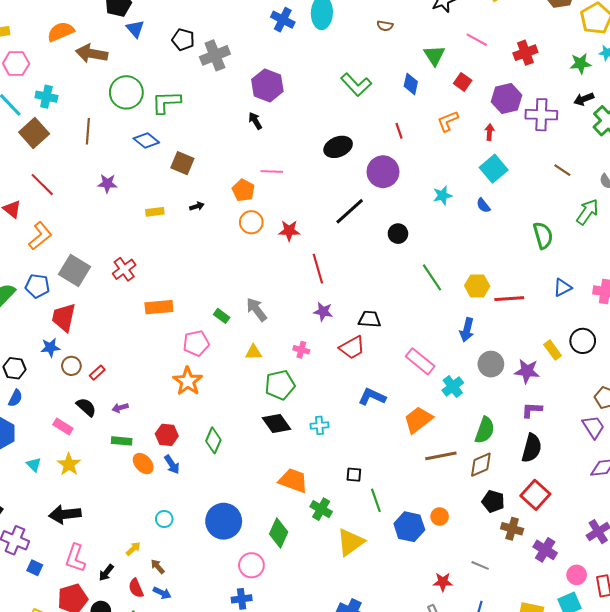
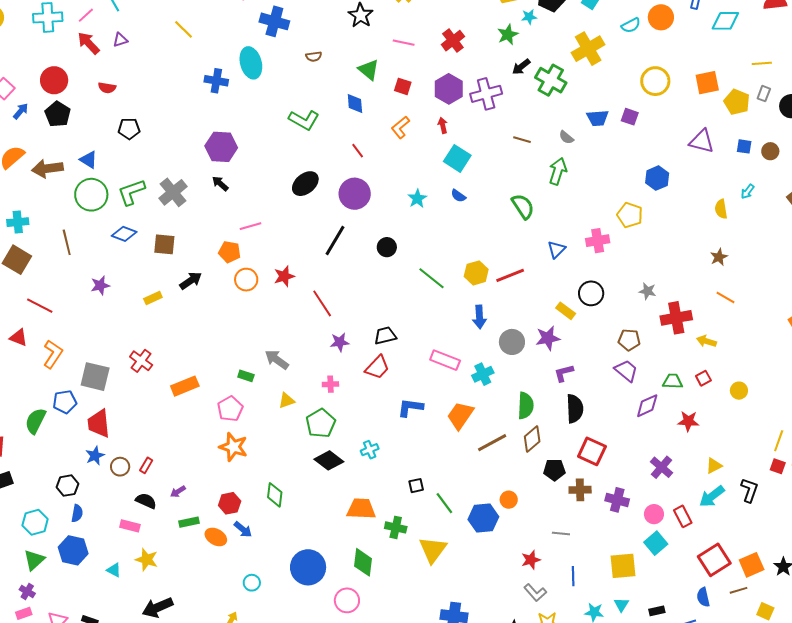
blue triangle: (135, 29) -> (89, 160), moved
gray cross: (215, 55) -> (173, 192), moved
black arrow: (197, 206) -> (191, 281), size x1.6
cyan cross: (453, 387) -> (483, 374), turned 30

